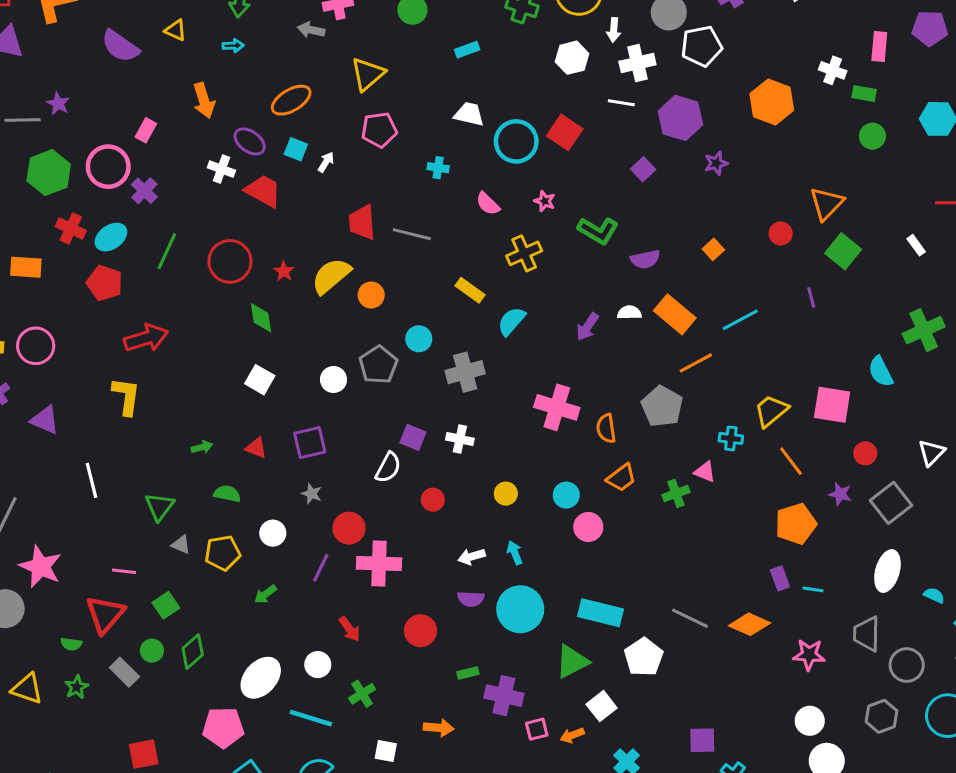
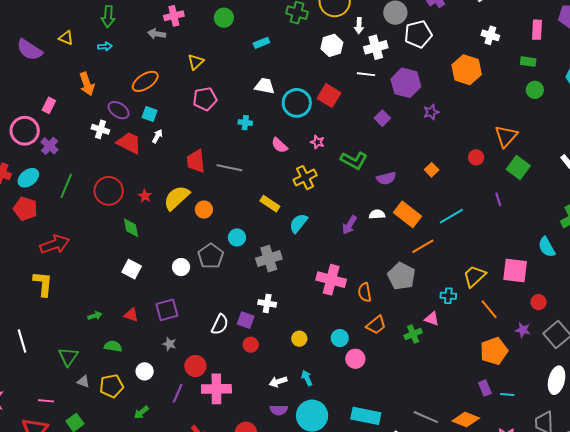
white cross: (833, 70) -> (490, 35), moved
yellow triangle: (368, 74) -> (196, 62), size x0.7
white arrow: (326, 162) -> (157, 136), moved
purple square: (413, 437) -> (246, 320), moved

